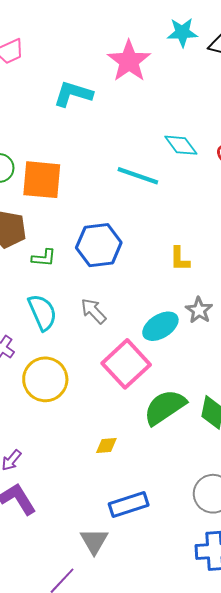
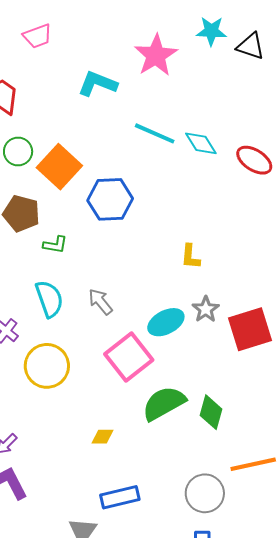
cyan line: (138, 176) -> (155, 133), moved
orange square: (42, 180) -> (59, 167), turned 33
blue hexagon: (99, 245) -> (110, 199), moved

